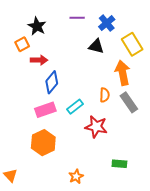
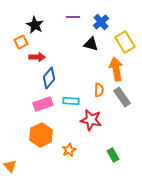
cyan rectangle: (75, 107) -> (71, 101), turned 42
green rectangle: (119, 164) -> (113, 155), turned 56
orange star: (76, 176) -> (69, 150), moved

